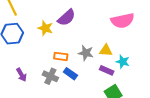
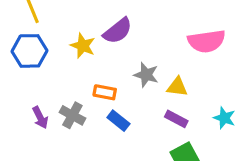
gray star: (86, 53) -> (146, 75), moved
cyan star: (123, 62) -> (224, 118), moved
gray cross: (50, 76) -> (72, 115), moved

